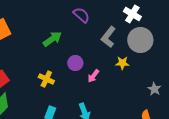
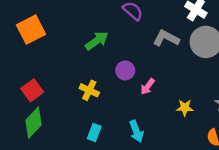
gray L-shape: (108, 37) -> (166, 38), turned 80
yellow star: (122, 63) -> (185, 108), moved

